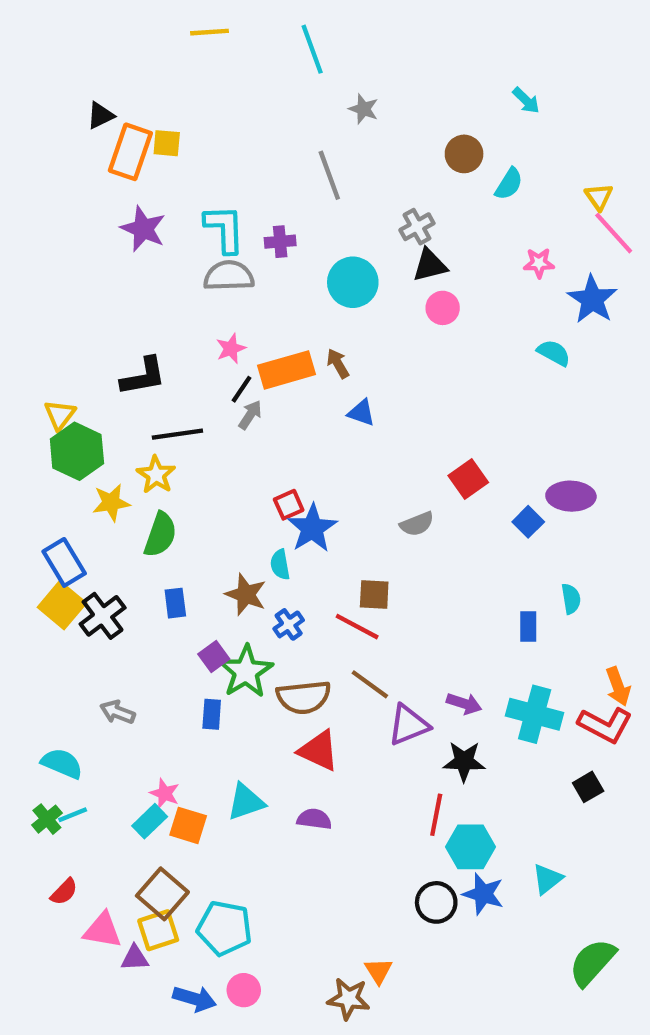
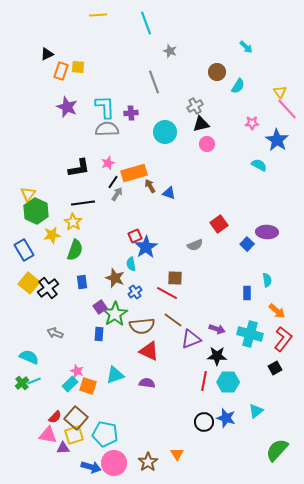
orange rectangle: (130, 152) -> (61, 71), size x0.7
brown arrow: (338, 364) -> (150, 186), moved
black L-shape: (143, 376) -> (79, 168), moved
blue rectangle: (64, 562) -> (24, 250), moved
orange arrow: (618, 686) -> (277, 311), moved, turned -30
red L-shape: (605, 725) -> (283, 339), turned -80
cyan hexagon: (470, 847) -> (228, 382), moved
red semicircle: (64, 892) -> (55, 417), moved
pink circle: (244, 990) -> (114, 463), size x1.6
brown star: (349, 999) -> (148, 462), moved, turned 30

